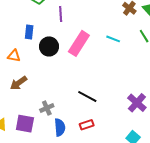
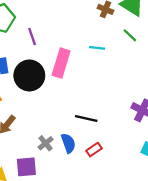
black circle: (49, 46) -> (29, 75), size x1.4
blue semicircle: (60, 127) -> (68, 143), moved

